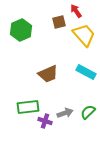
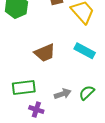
purple cross: (45, 121) -> (36, 110), moved

